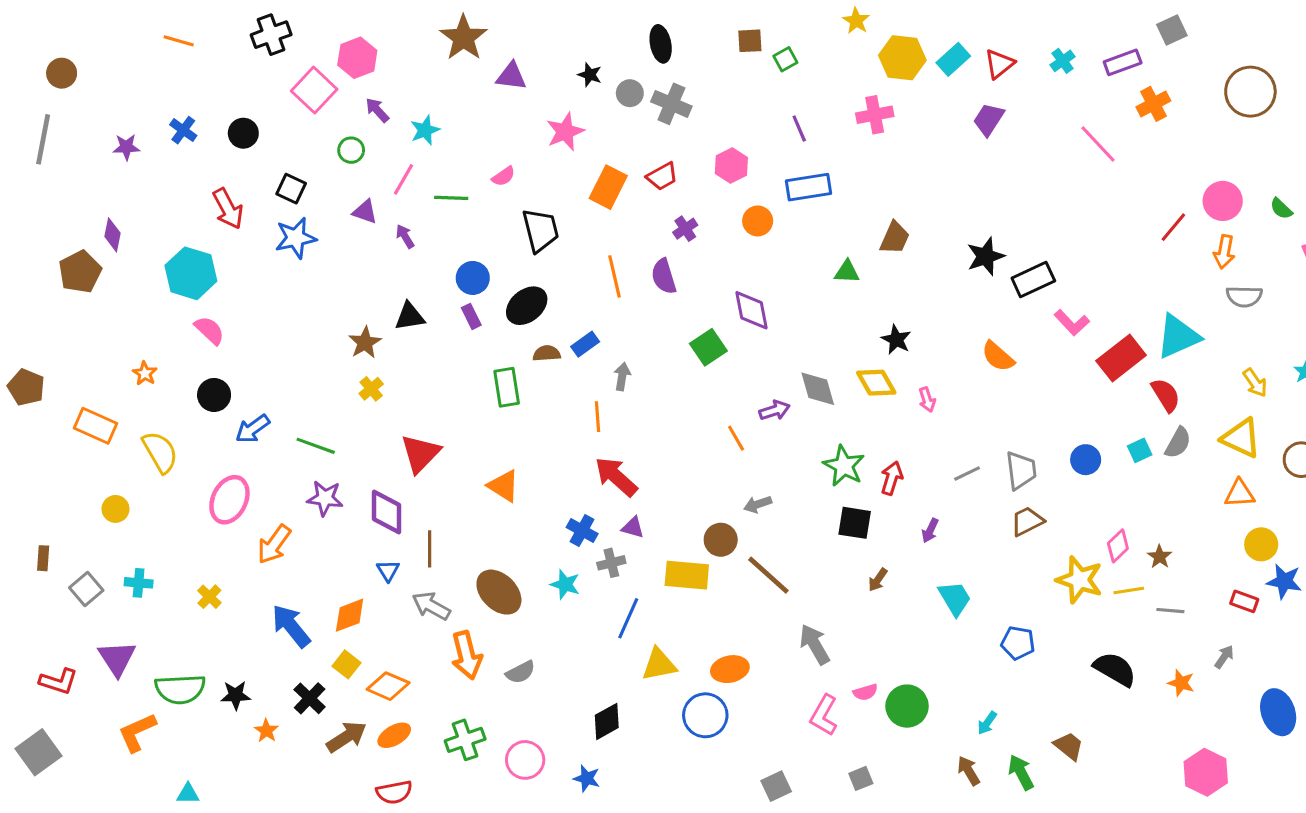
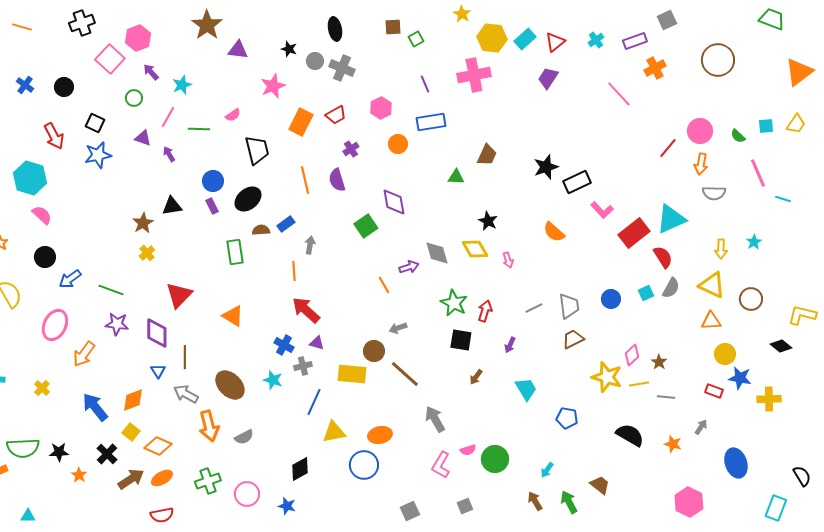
pink cross: (875, 115) -> (474, 75), size x1.4
yellow arrow: (1255, 383) -> (721, 249), turned 36

